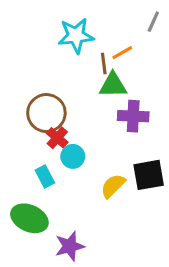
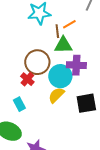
brown circle: (46, 113) -> (37, 62), moved
cyan circle: (73, 156) -> (60, 76), moved, size x1.5
yellow semicircle: (113, 186) -> (56, 95), moved

